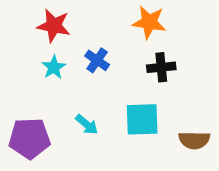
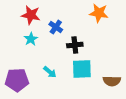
orange star: (149, 22) -> (99, 13), moved
blue cross: (97, 60) -> (56, 27), moved
black cross: (161, 67) -> (75, 45), moved

